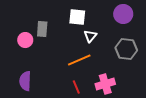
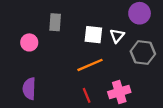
white square: (77, 17) -> (93, 35), moved
gray rectangle: (42, 29) -> (55, 22), moved
white triangle: (90, 36) -> (117, 36), moved

